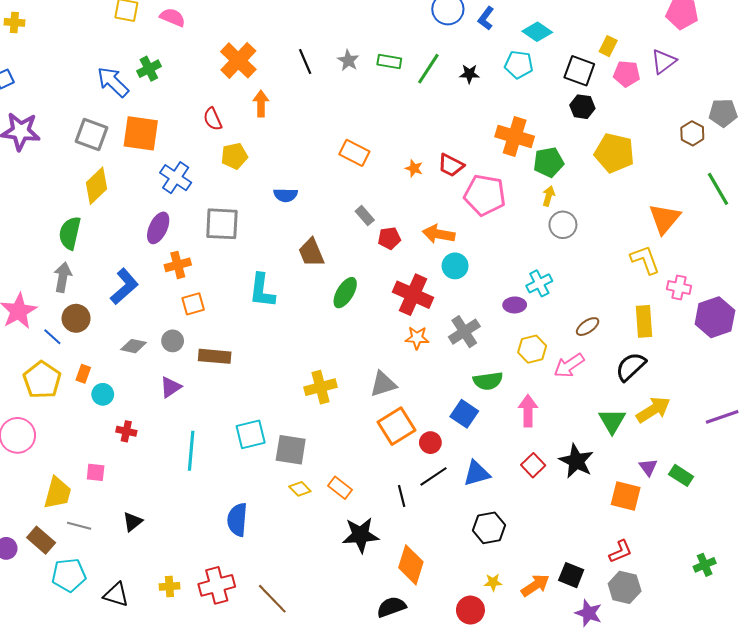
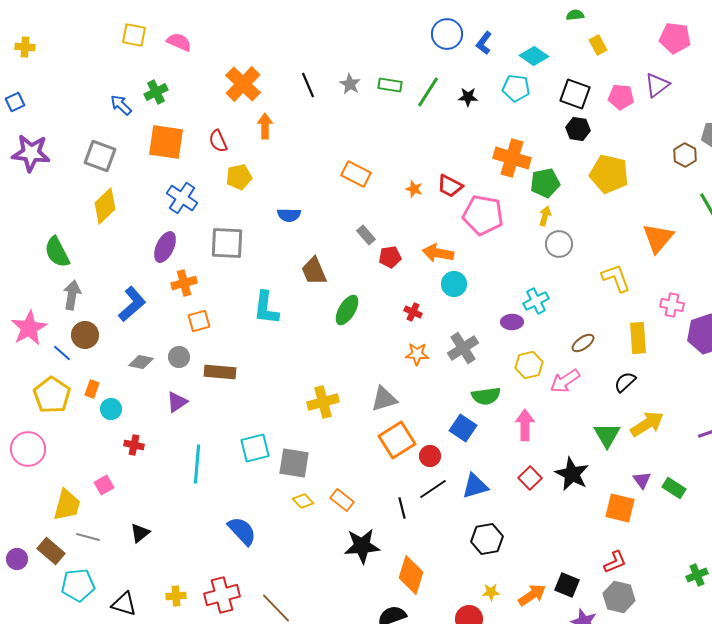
yellow rectangle: (608, 46) -> (598, 45), moved, turned -54
blue arrow: (113, 82) -> (121, 105), size x0.7
orange square: (141, 133) -> (166, 142), moved
green semicircle: (70, 233) -> (57, 252), moved, turned -40
yellow L-shape: (645, 260) -> (616, 278), moved
red cross: (413, 295) -> (413, 312), size x0.5
black semicircle: (631, 367) -> (625, 382), size x0.7
pink square: (96, 472) -> (104, 485), turned -36
blue semicircle: (237, 520) -> (242, 531), turned 132

